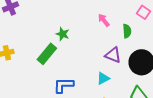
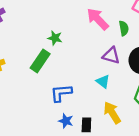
pink arrow: (104, 20) -> (98, 19), size x1.6
cyan triangle: (103, 78) -> (103, 81), turned -48

